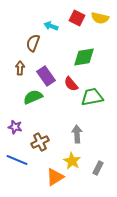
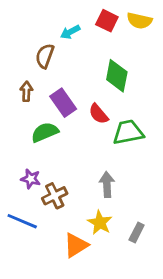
cyan arrow: (51, 26) -> (70, 32), turned -48
green diamond: (84, 57) -> (117, 76), turned -70
purple star: (15, 127) -> (31, 179), moved

